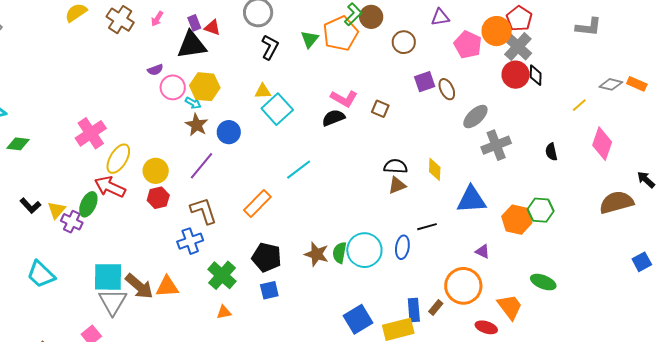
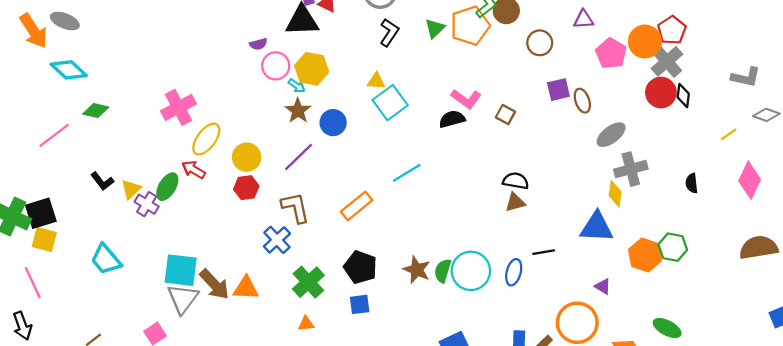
gray L-shape: (588, 27) -> (746, 77), moved
yellow diamond: (435, 169) -> (615, 194), moved
red arrow: (110, 187) -> (194, 170), size x0.7
blue cross: (190, 241) -> (277, 240), turned -30

